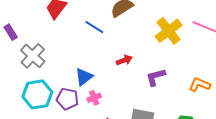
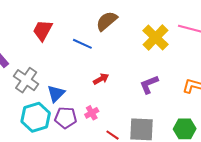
red arrow: (124, 60) -> (101, 79), moved
blue triangle: (84, 77) -> (56, 93), moved

